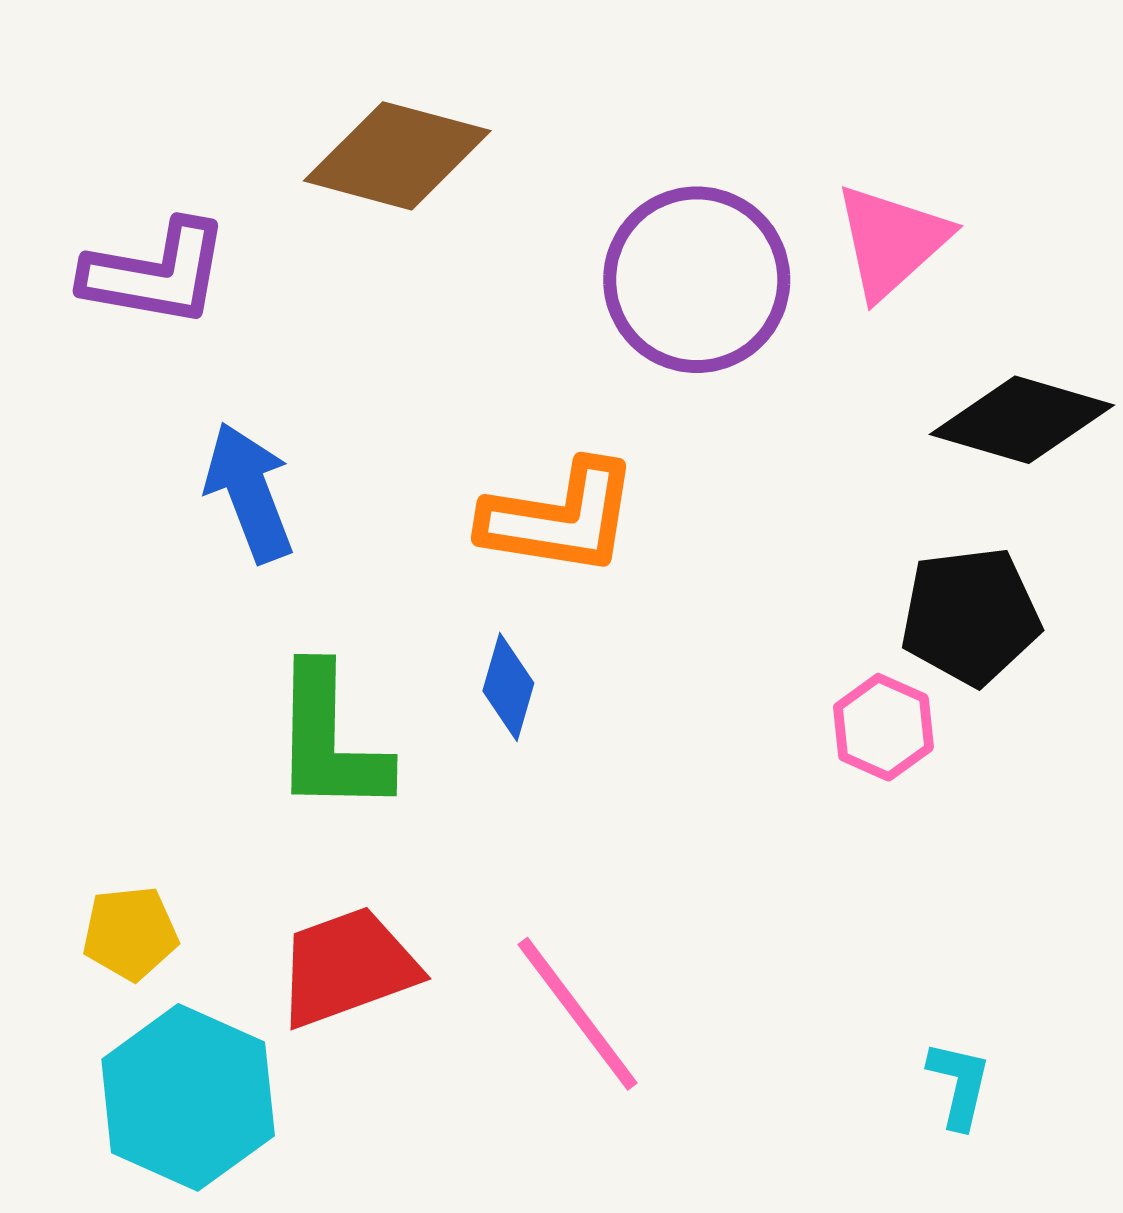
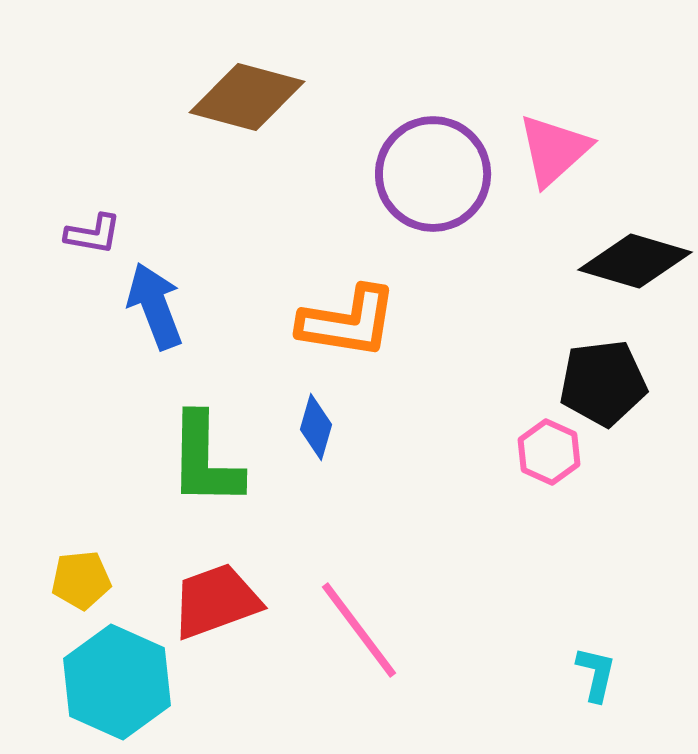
purple L-shape: (156, 273) -> (93, 234), moved, size x0.6

